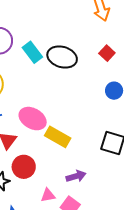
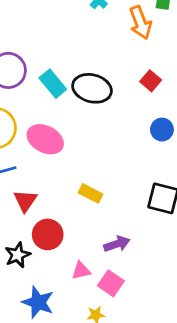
pink ellipse: (33, 119) -> (45, 139), moved
yellow rectangle: (58, 137) -> (91, 193), size x0.7

